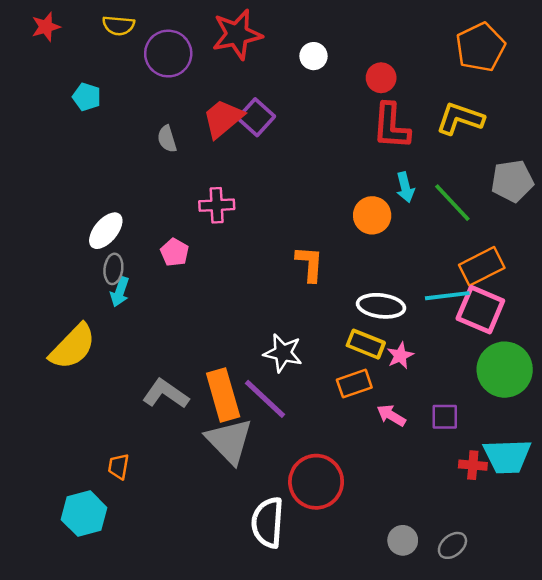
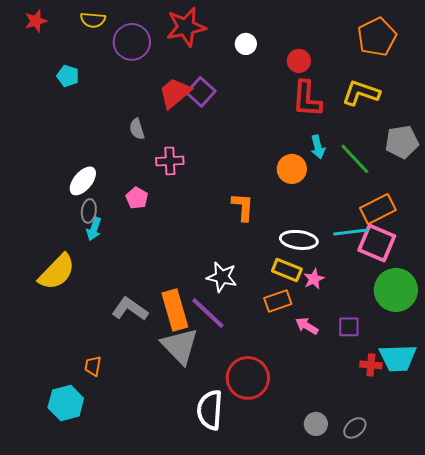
gray semicircle: (167, 139) -> (137, 129), moved

